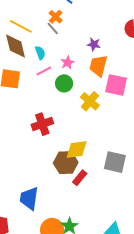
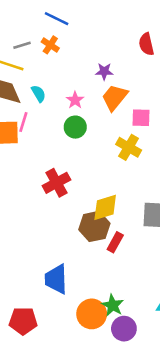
gray line: (53, 29) -> (22, 45), moved, turned -56
orange trapezoid: (98, 66) -> (115, 97), turned 35
pink line: (44, 71) -> (23, 122), moved, turned -35
pink square: (116, 85) -> (141, 118), size x0.7
yellow cross: (90, 101) -> (129, 147), moved

